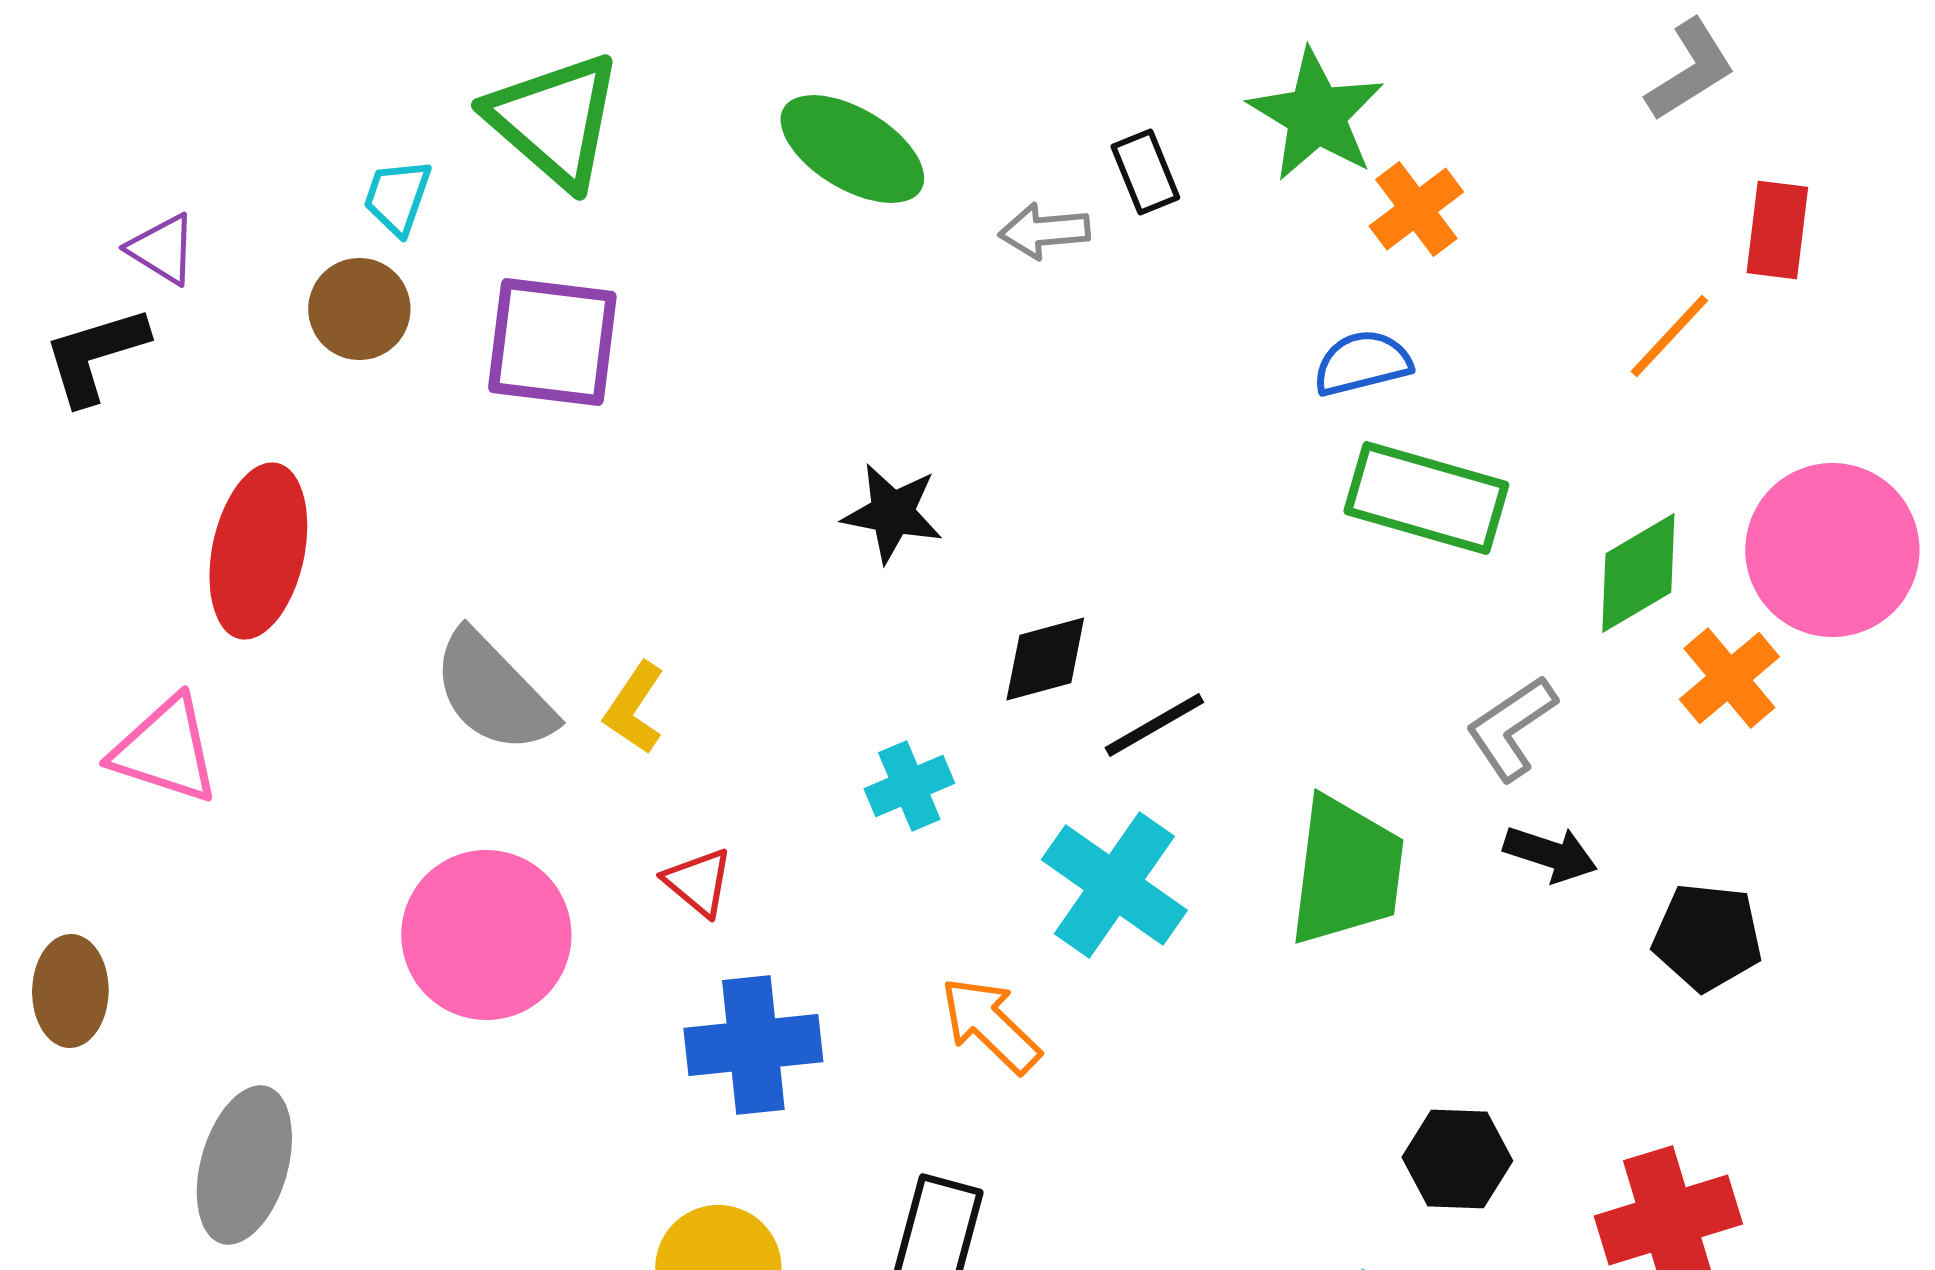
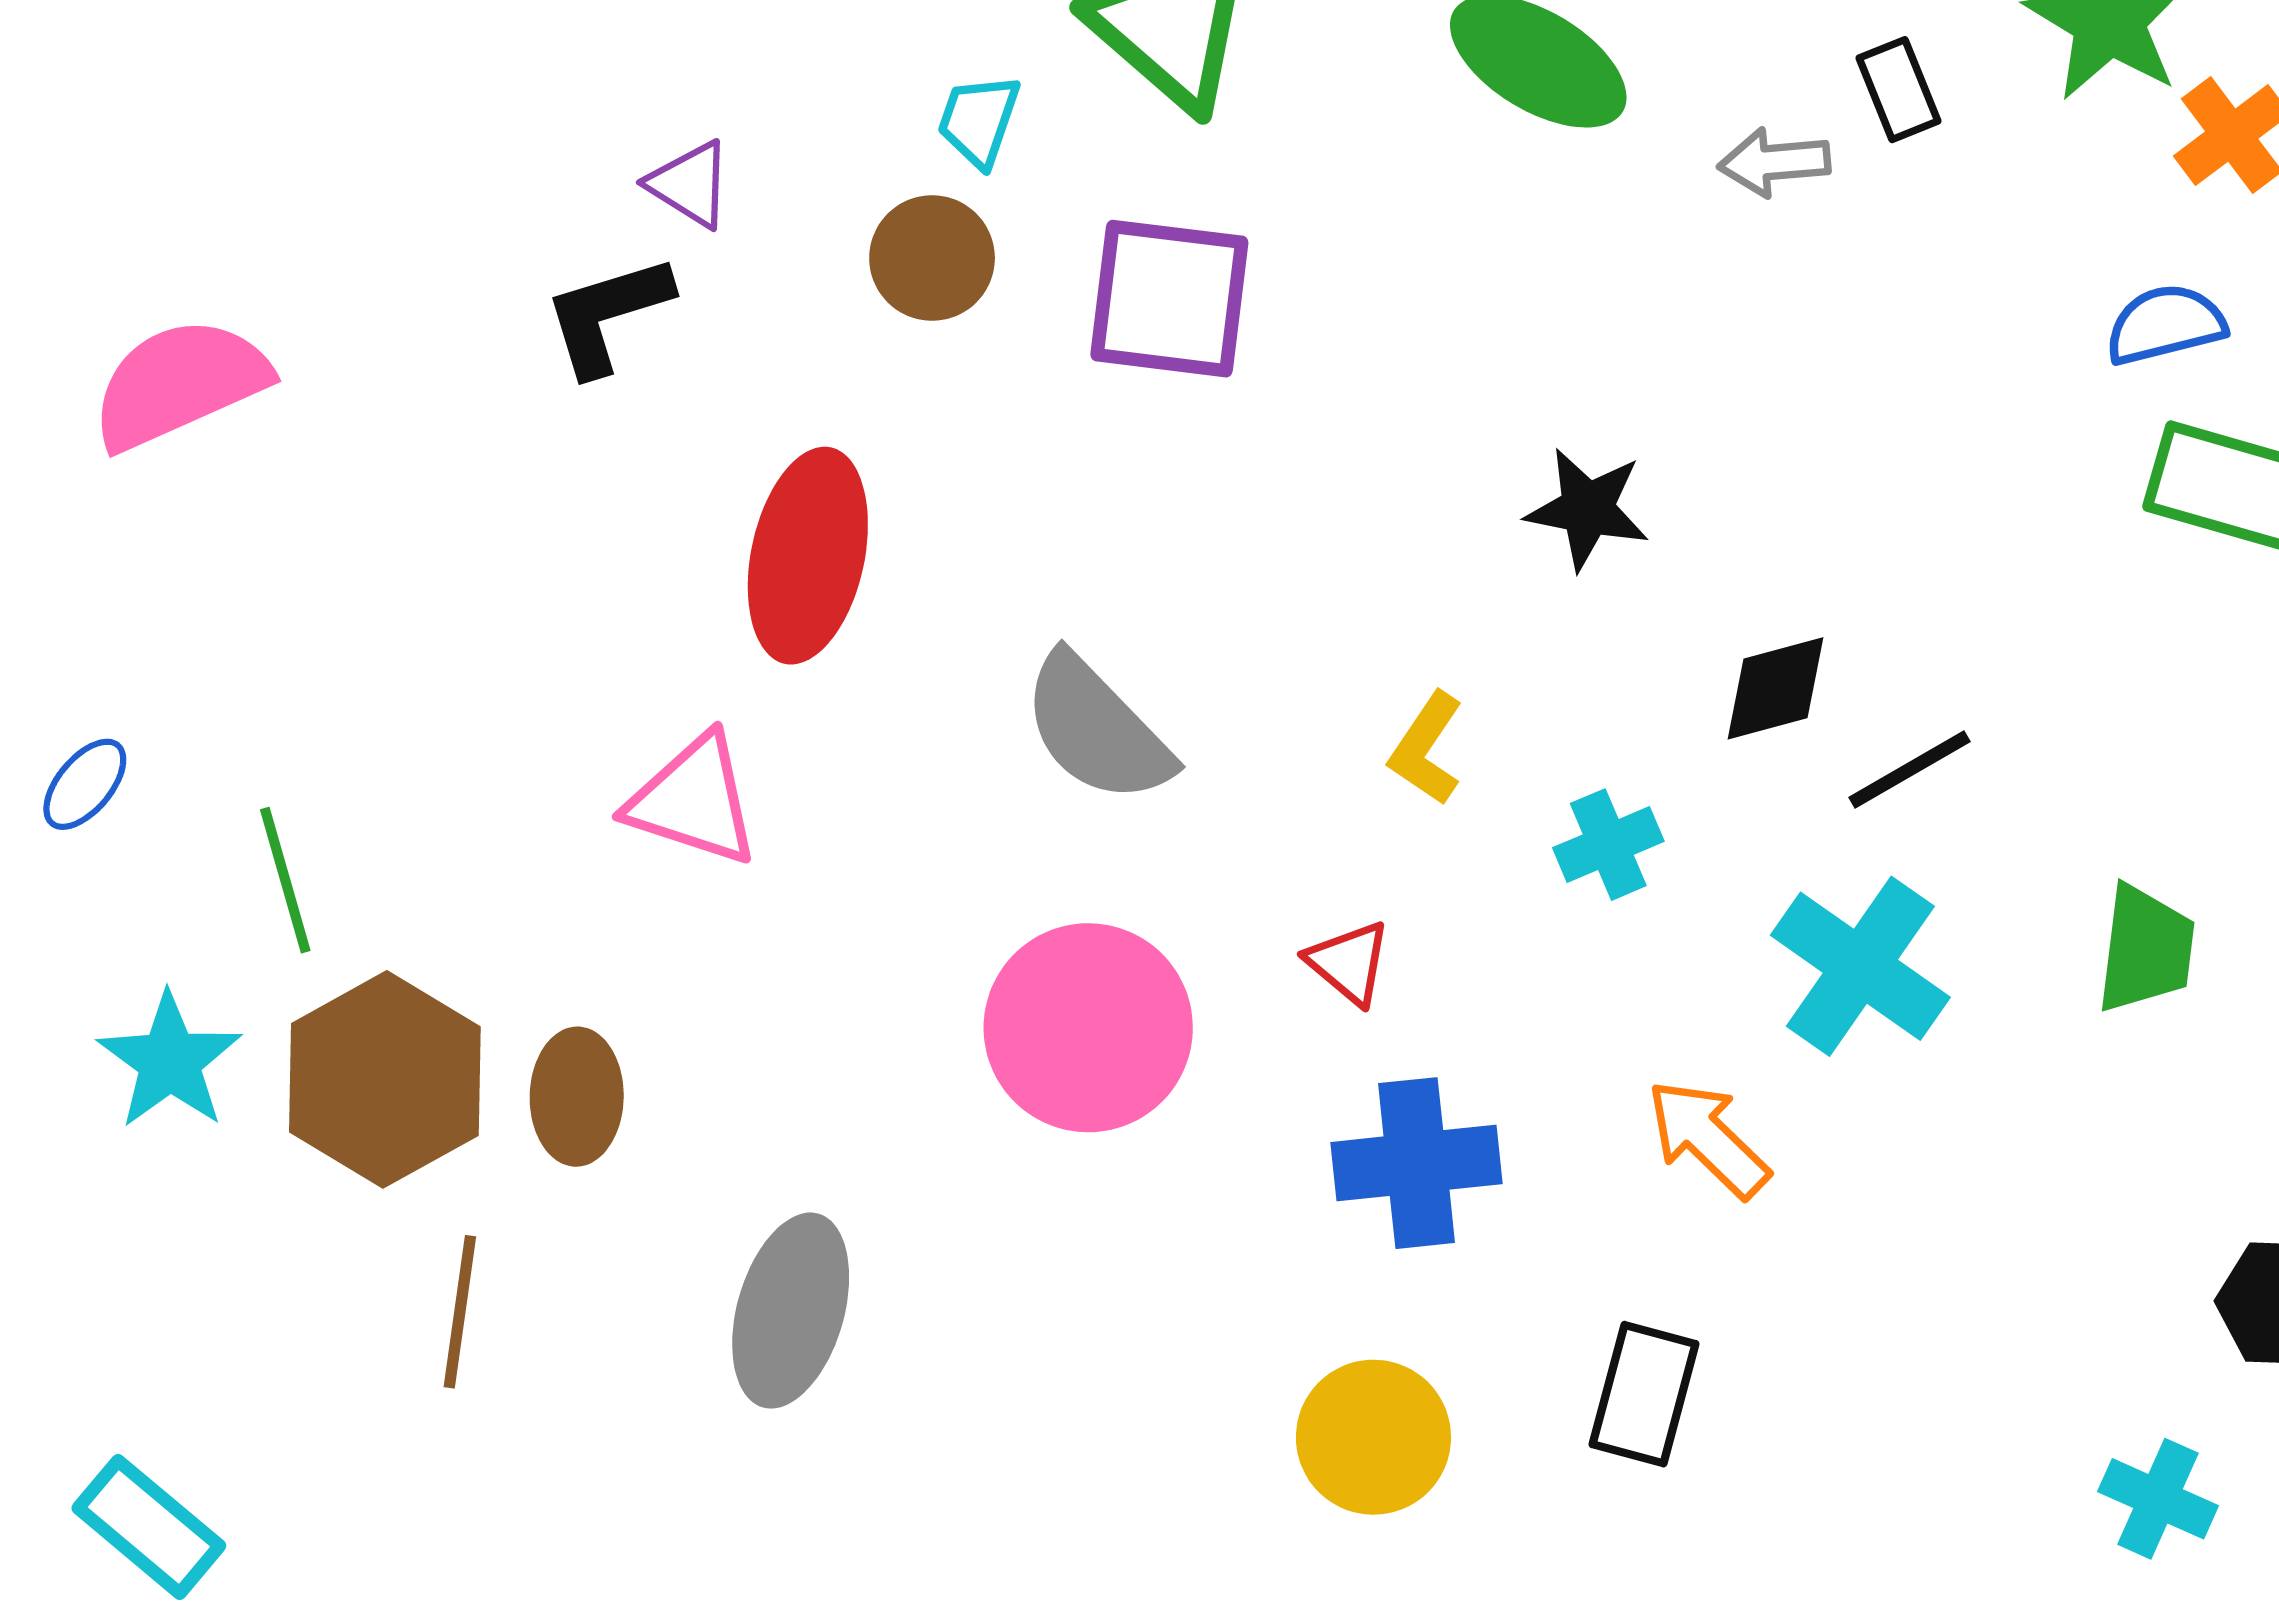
yellow L-shape: (634, 708) -> (1426, 749), moved
green trapezoid: (1346, 871) -> (2146, 949), size x0.7

